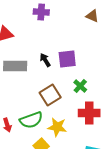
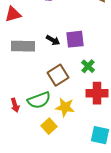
black arrow: (45, 60) -> (53, 40), turned 152

